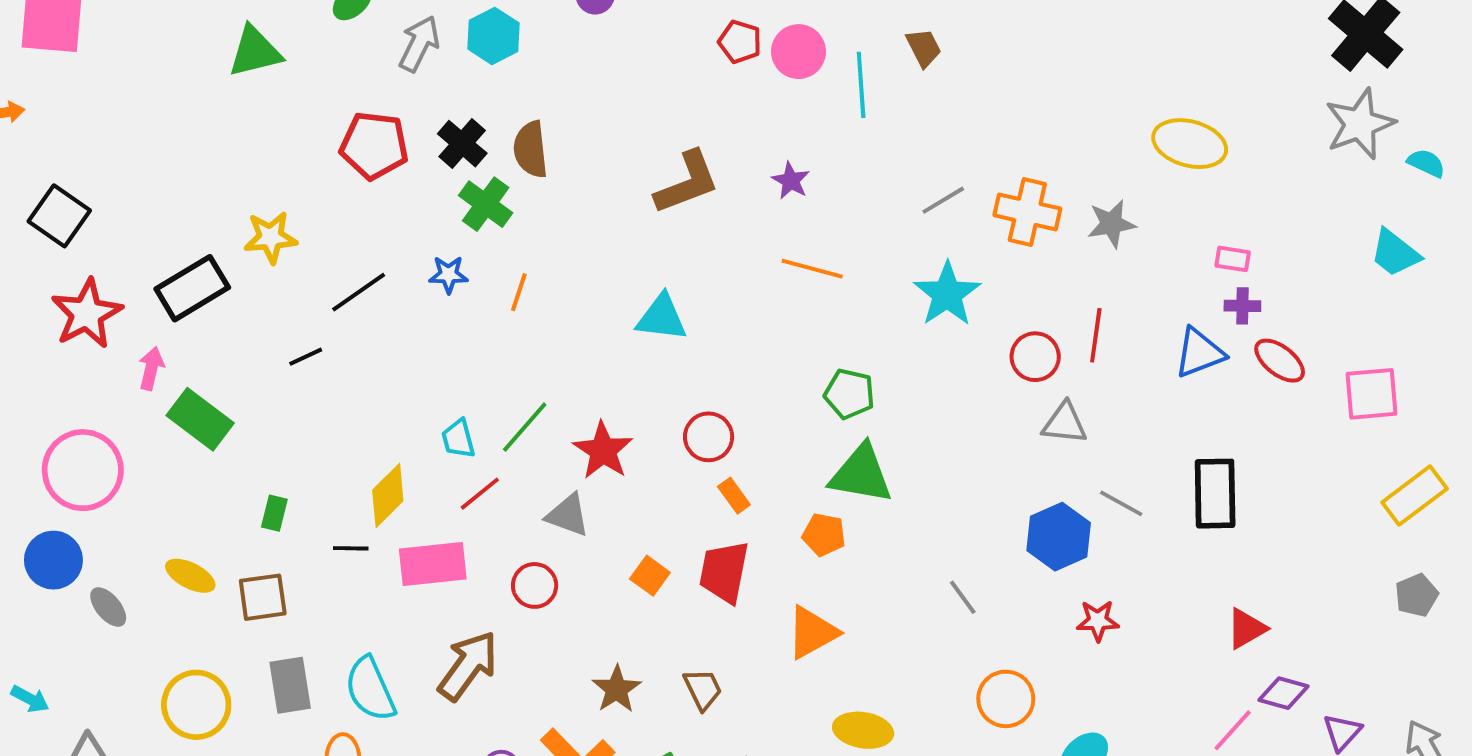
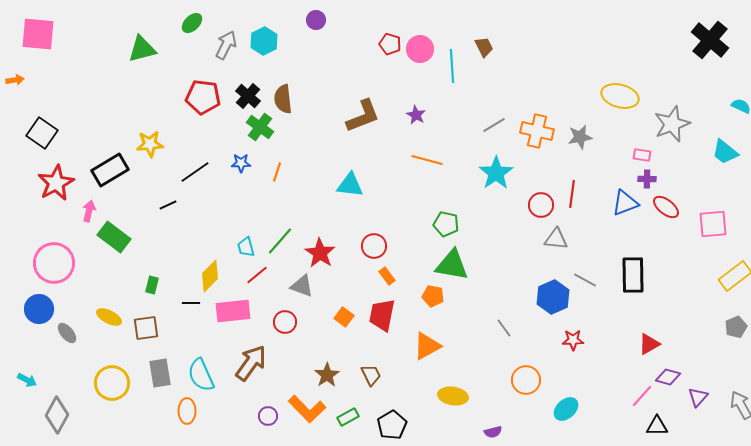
gray star: (1360, 124) -> (672, 124), moved

